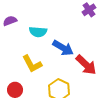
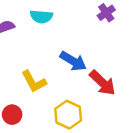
cyan semicircle: (38, 32) -> (41, 17), moved

